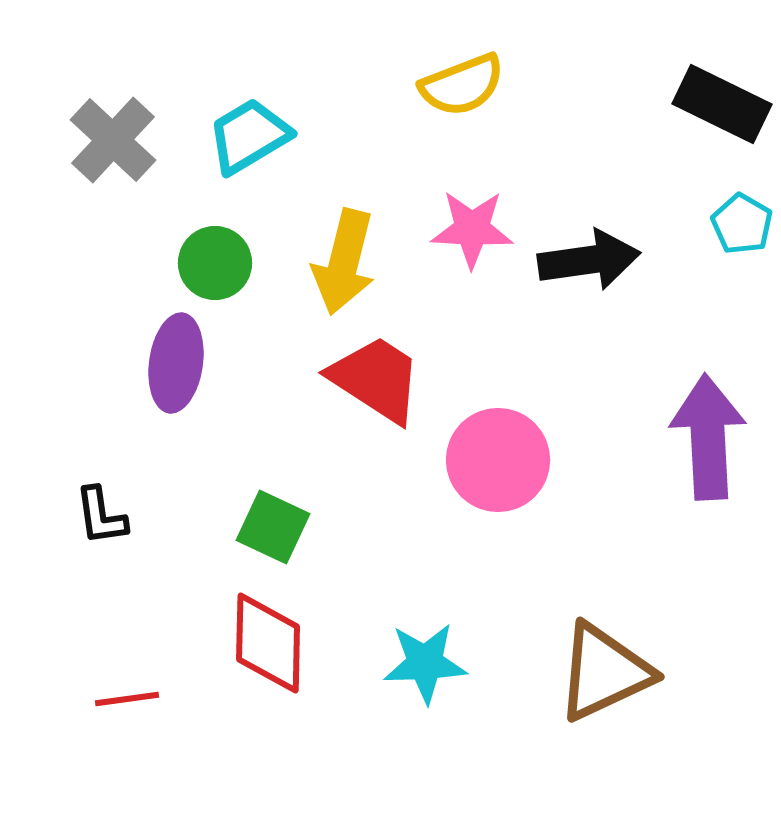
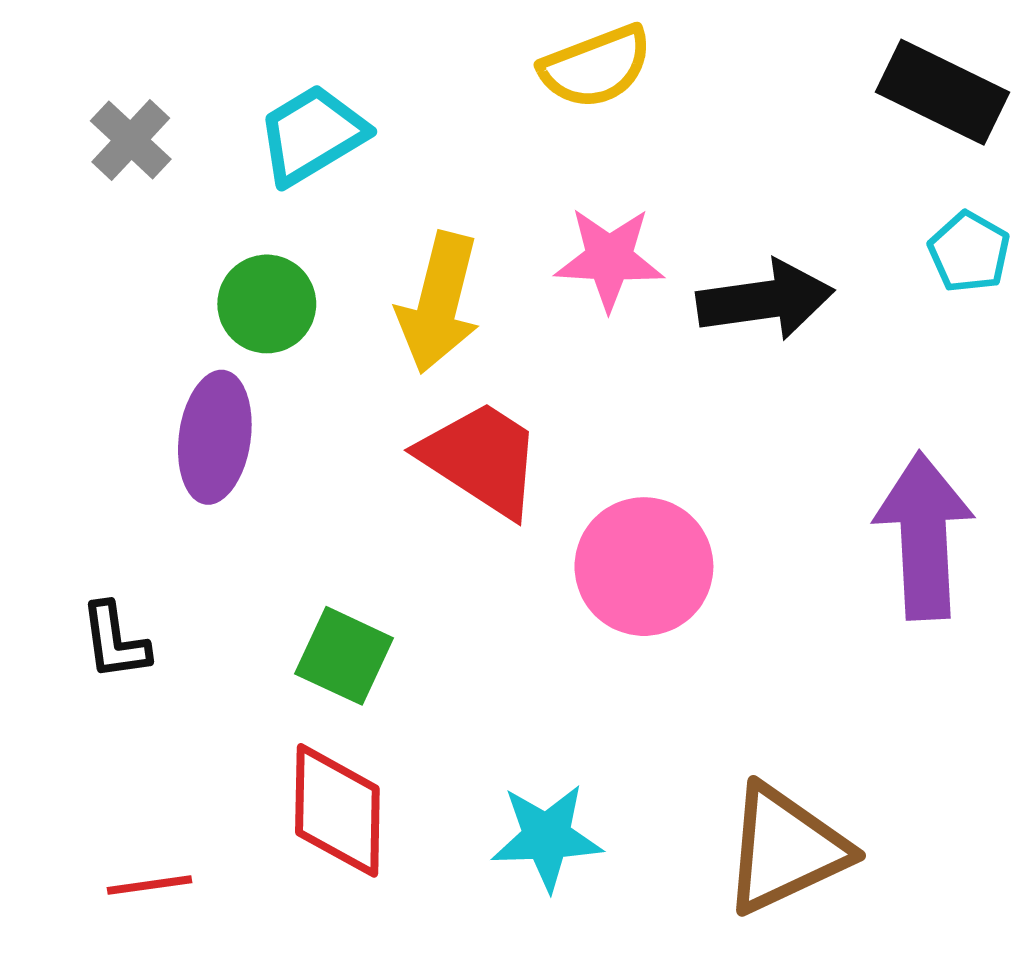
gray cross: (113, 140) -> (131, 140), size x0.7

